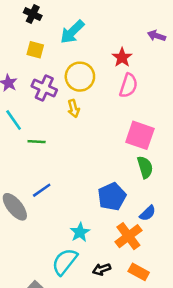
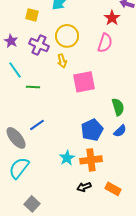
red star: (122, 57) -> (112, 18), moved
pink square: (140, 135) -> (84, 82), moved, turned -30
blue semicircle: (148, 213) -> (120, 131), moved
orange cross: (128, 236) -> (91, 160), moved, turned 30
cyan semicircle: (65, 262) -> (19, 168), moved

